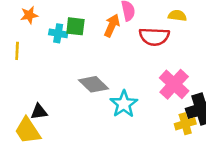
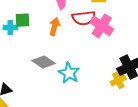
orange arrow: (112, 25) -> (54, 26), moved
pink cross: (174, 84) -> (102, 26), moved

